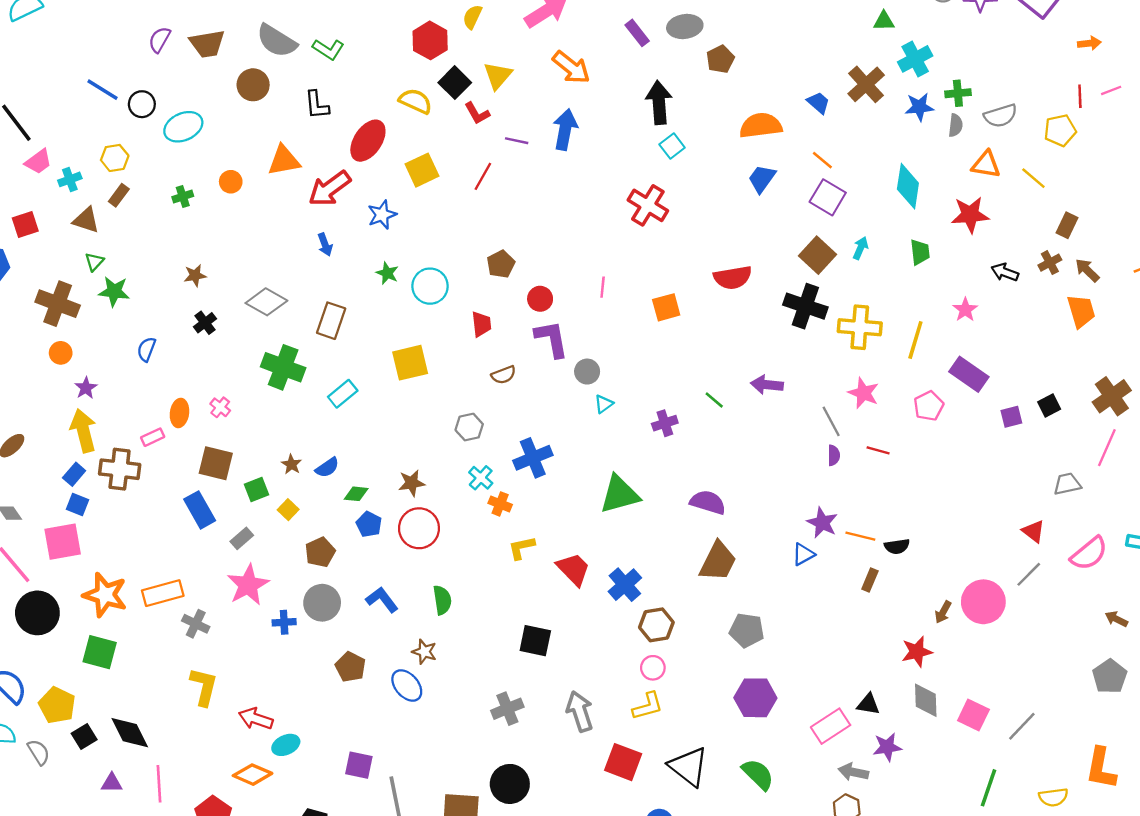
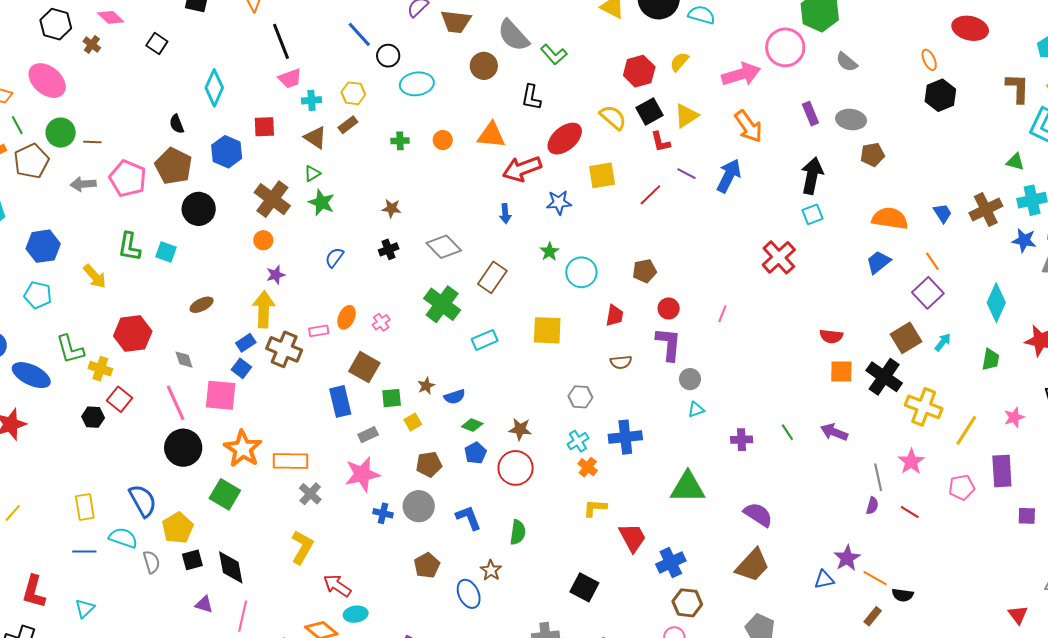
red semicircle: (733, 278) -> (831, 336), size x0.7
orange square: (666, 307) -> (841, 372), moved
purple rectangle: (969, 374) -> (1002, 471), turned 36

